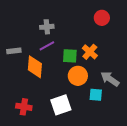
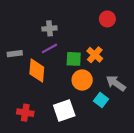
cyan square: (96, 95) -> (101, 100), turned 32

